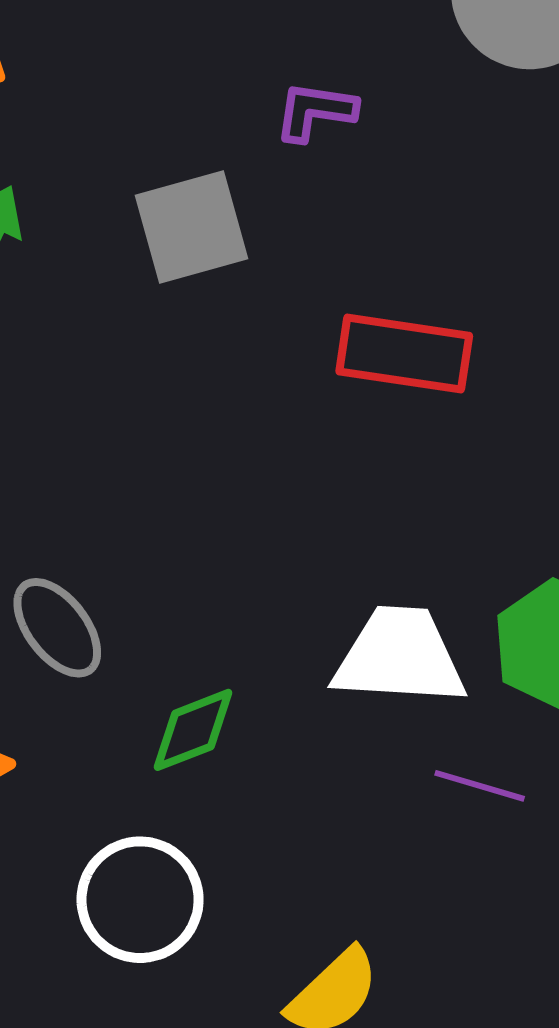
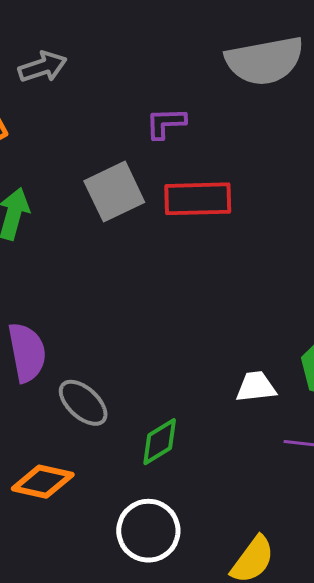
red rectangle: (404, 354) -> (198, 199), moved
white trapezoid: (400, 656) -> (256, 387), size x0.6

